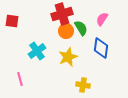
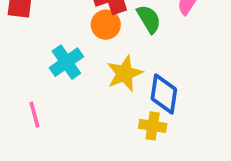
orange circle: (66, 31) -> (106, 25), moved
blue diamond: (101, 48) -> (164, 94), moved

